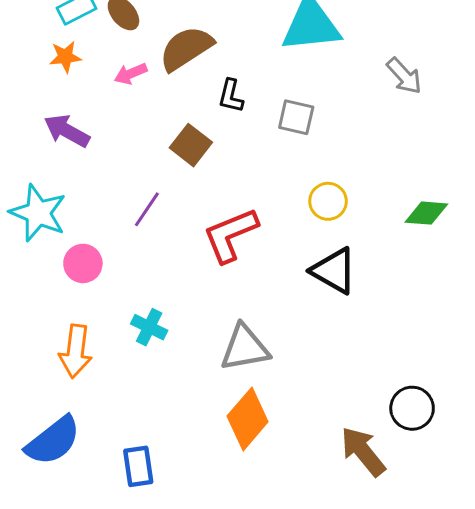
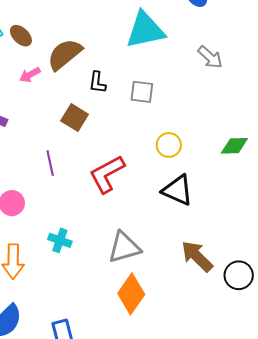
purple line: (147, 209) -> (50, 163), turned -40
brown arrow: (363, 451) -> (197, 256), moved

